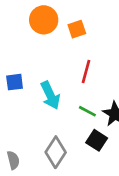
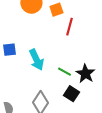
red line: (86, 71) -> (69, 27), moved

